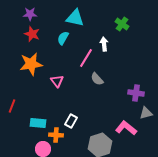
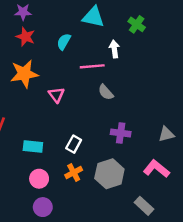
cyan triangle: (75, 18) -> (93, 17), moved
pink line: (86, 58) -> (92, 66), turned 54
purple cross: (136, 93) -> (121, 133), moved
pink L-shape: (126, 128) -> (156, 169), moved
orange cross: (56, 135) -> (74, 173), moved, turned -32

